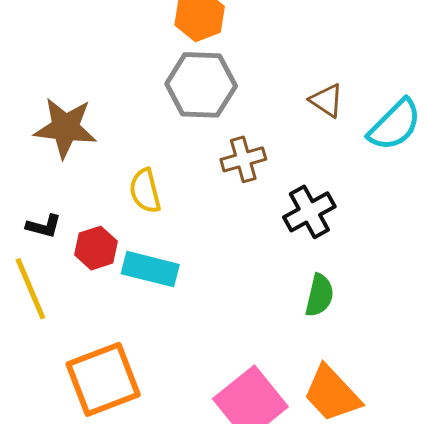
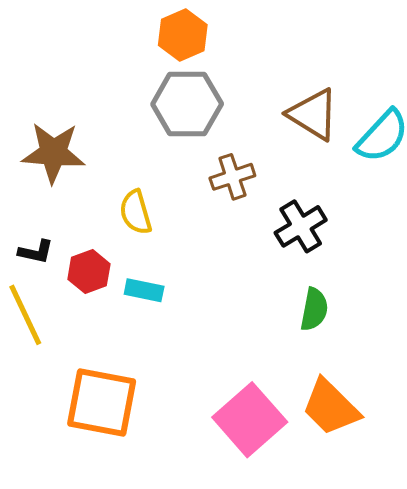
brown triangle: (327, 100) -> (313, 114), size x1.5
cyan rectangle: (150, 269) -> (144, 290), size x0.7
orange square: (103, 379) -> (102, 402), turned 34

